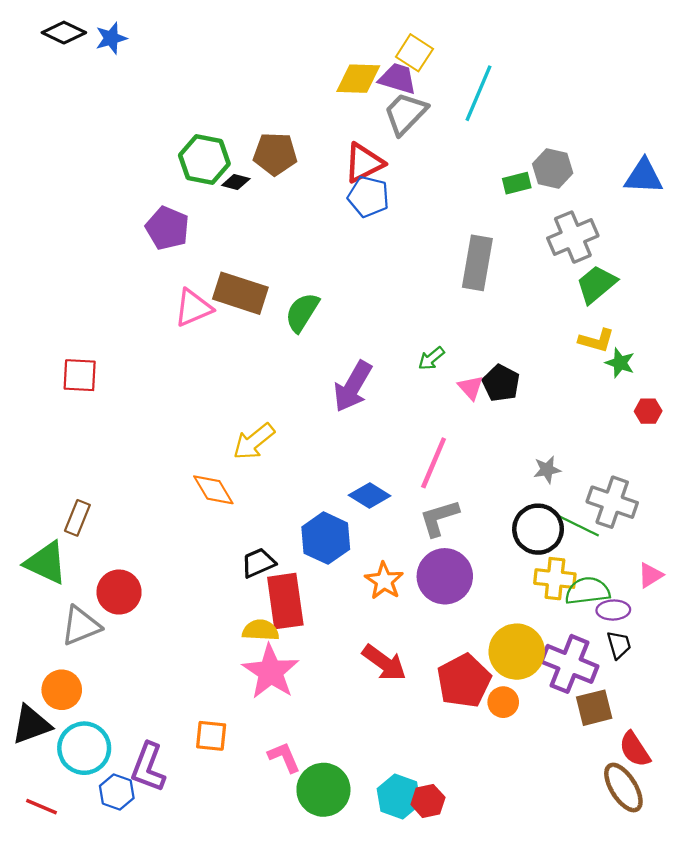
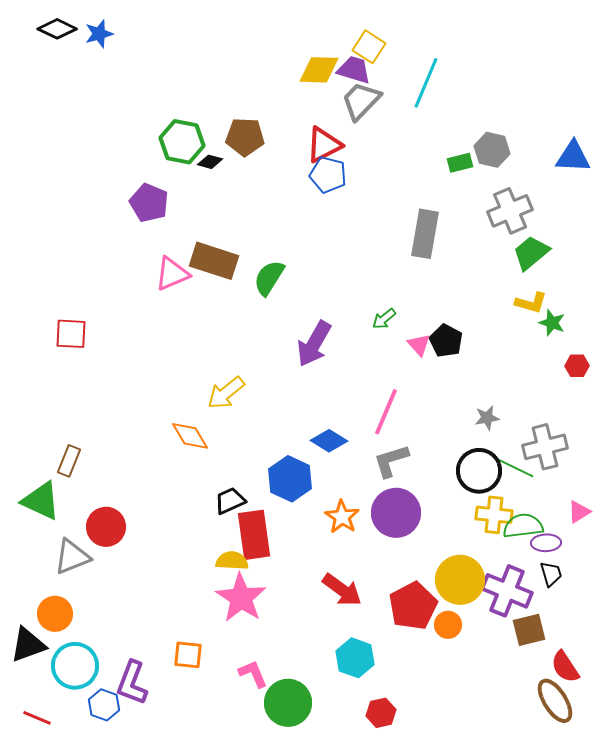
gray cross: (612, 502) -> (545, 447), turned -33
cyan hexagon: (399, 796) -> (355, 658), moved

